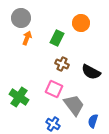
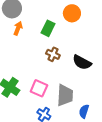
pink square: (54, 89) -> (39, 88), moved
gray trapezoid: (74, 105) -> (65, 95), turned 40

